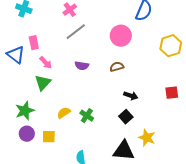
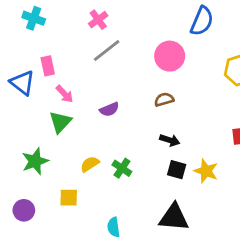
purple semicircle: (82, 66) -> (109, 109), moved, turned -32
black arrow: (131, 96) -> (170, 140), moved
black square: (126, 117) -> (177, 170), turned -32
purple circle: (27, 134) -> (24, 210), moved
yellow star: (147, 138) -> (206, 171), moved

